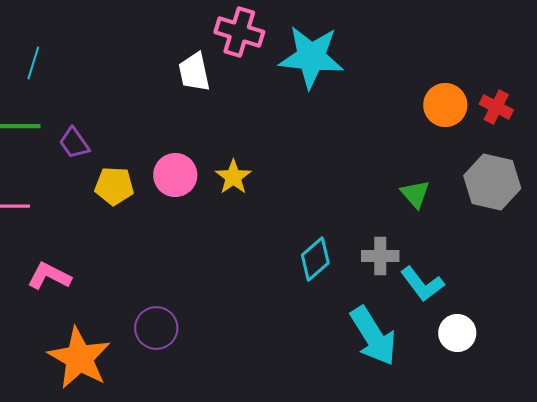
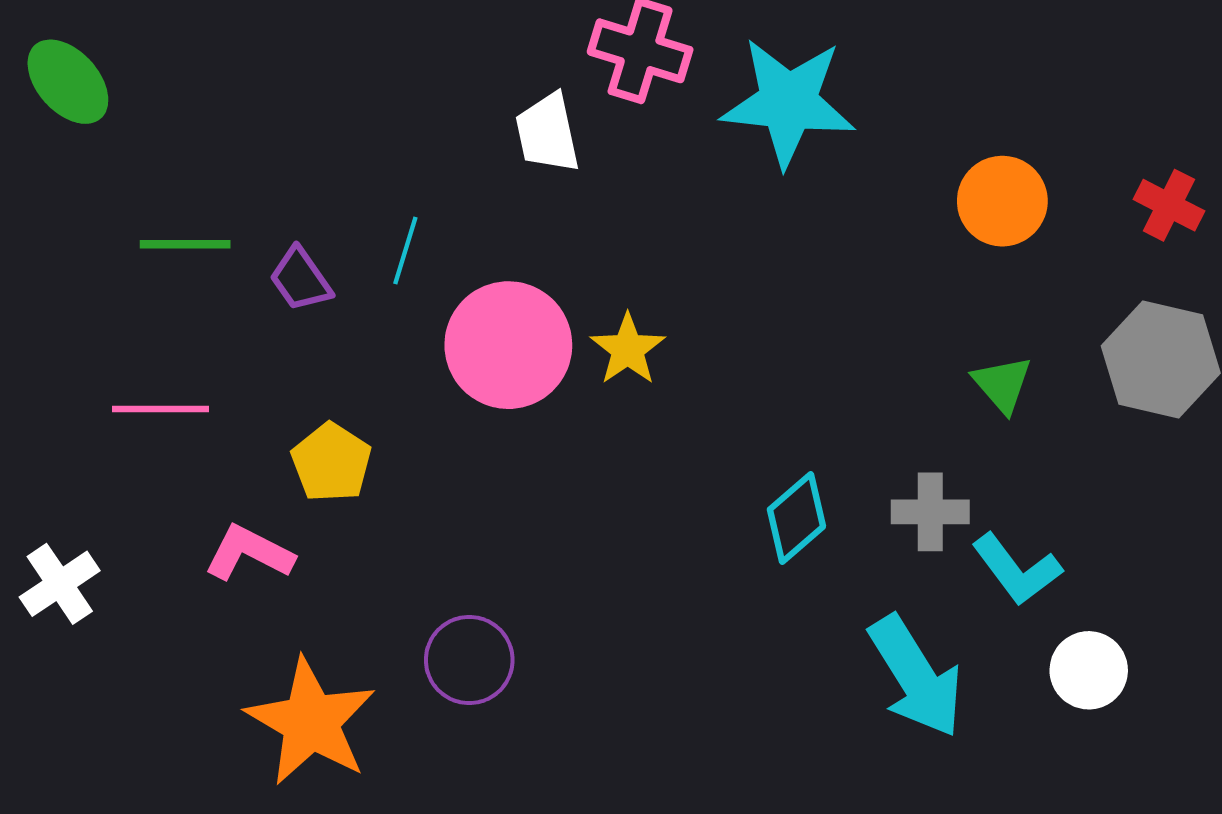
cyan line: (33, 63) -> (405, 250), moved
orange circle: (445, 105) -> (1002, 201), moved
pink circle: (175, 175) -> (508, 345), size x1.4
yellow pentagon: (114, 186) -> (331, 462), moved, turned 30

